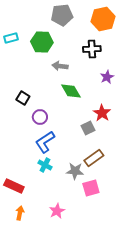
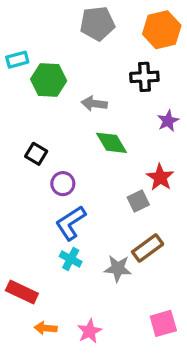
green hexagon: (42, 42) -> (49, 80), moved
pink square: (91, 188) -> (163, 323), moved
orange arrow: (20, 213) -> (46, 328), moved, turned -96

